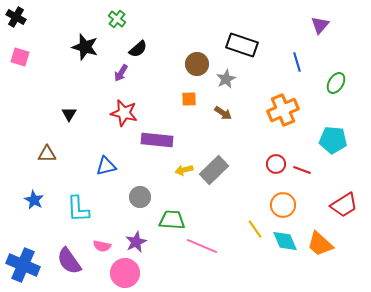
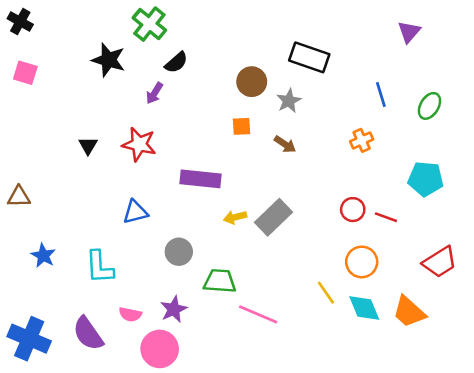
green cross: (117, 19) -> (149, 24), size x1.5
blue line: (297, 62) -> (381, 94), moved
orange cross: (283, 110) -> (362, 140), size x0.6
red star: (124, 113) -> (139, 144), moved
brown triangle: (47, 154) -> (19, 197), moved

